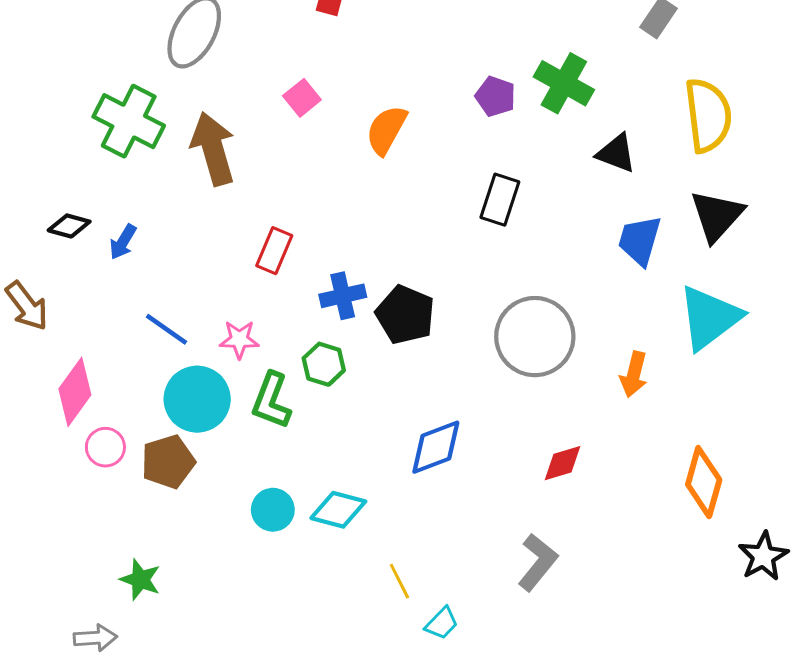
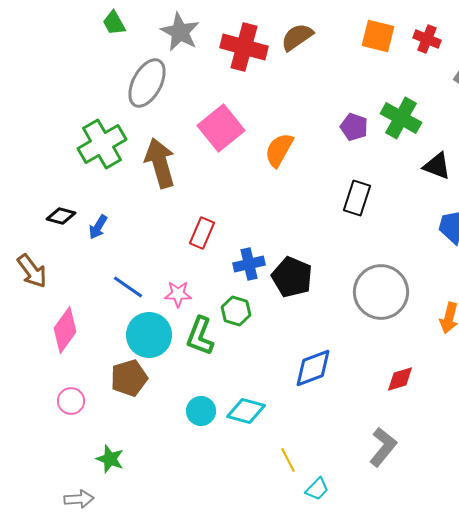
pink square: (302, 98) -> (221, 128), size x1.8
green cross: (129, 121) -> (102, 144), turned 33
pink circle: (105, 447) -> (71, 401), moved

